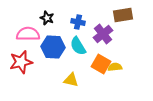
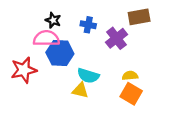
pink semicircle: (28, 34) -> (46, 38), moved
cyan semicircle: (78, 46) -> (88, 76), moved, turned -42
orange square: (101, 64) -> (131, 94), moved

